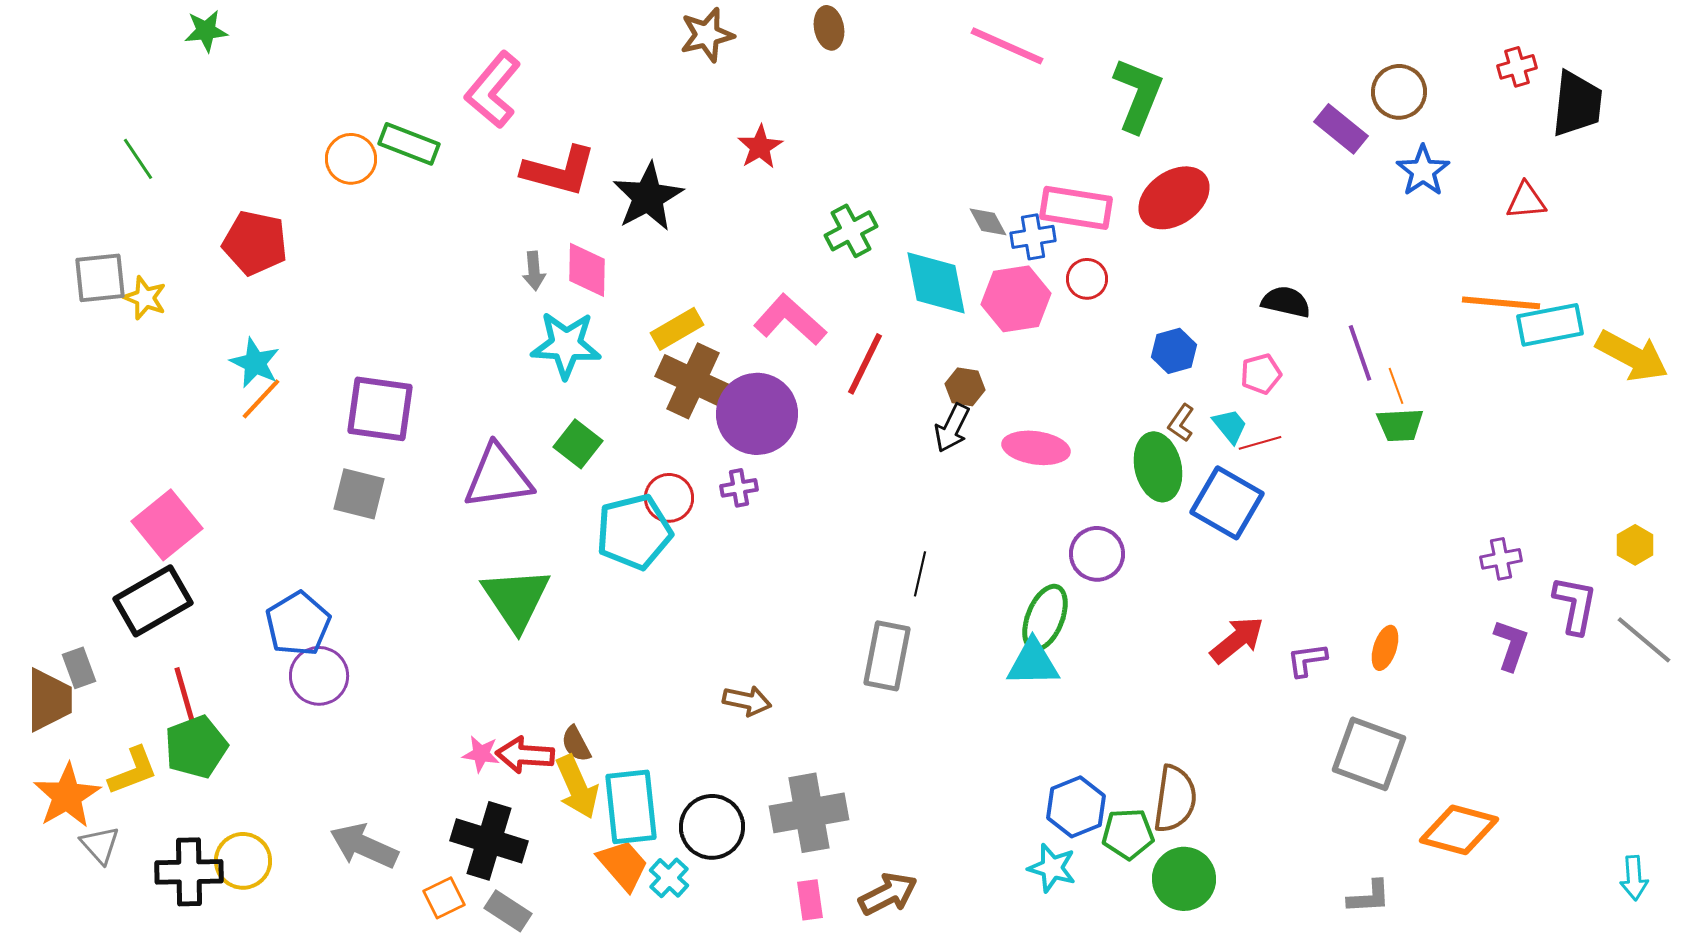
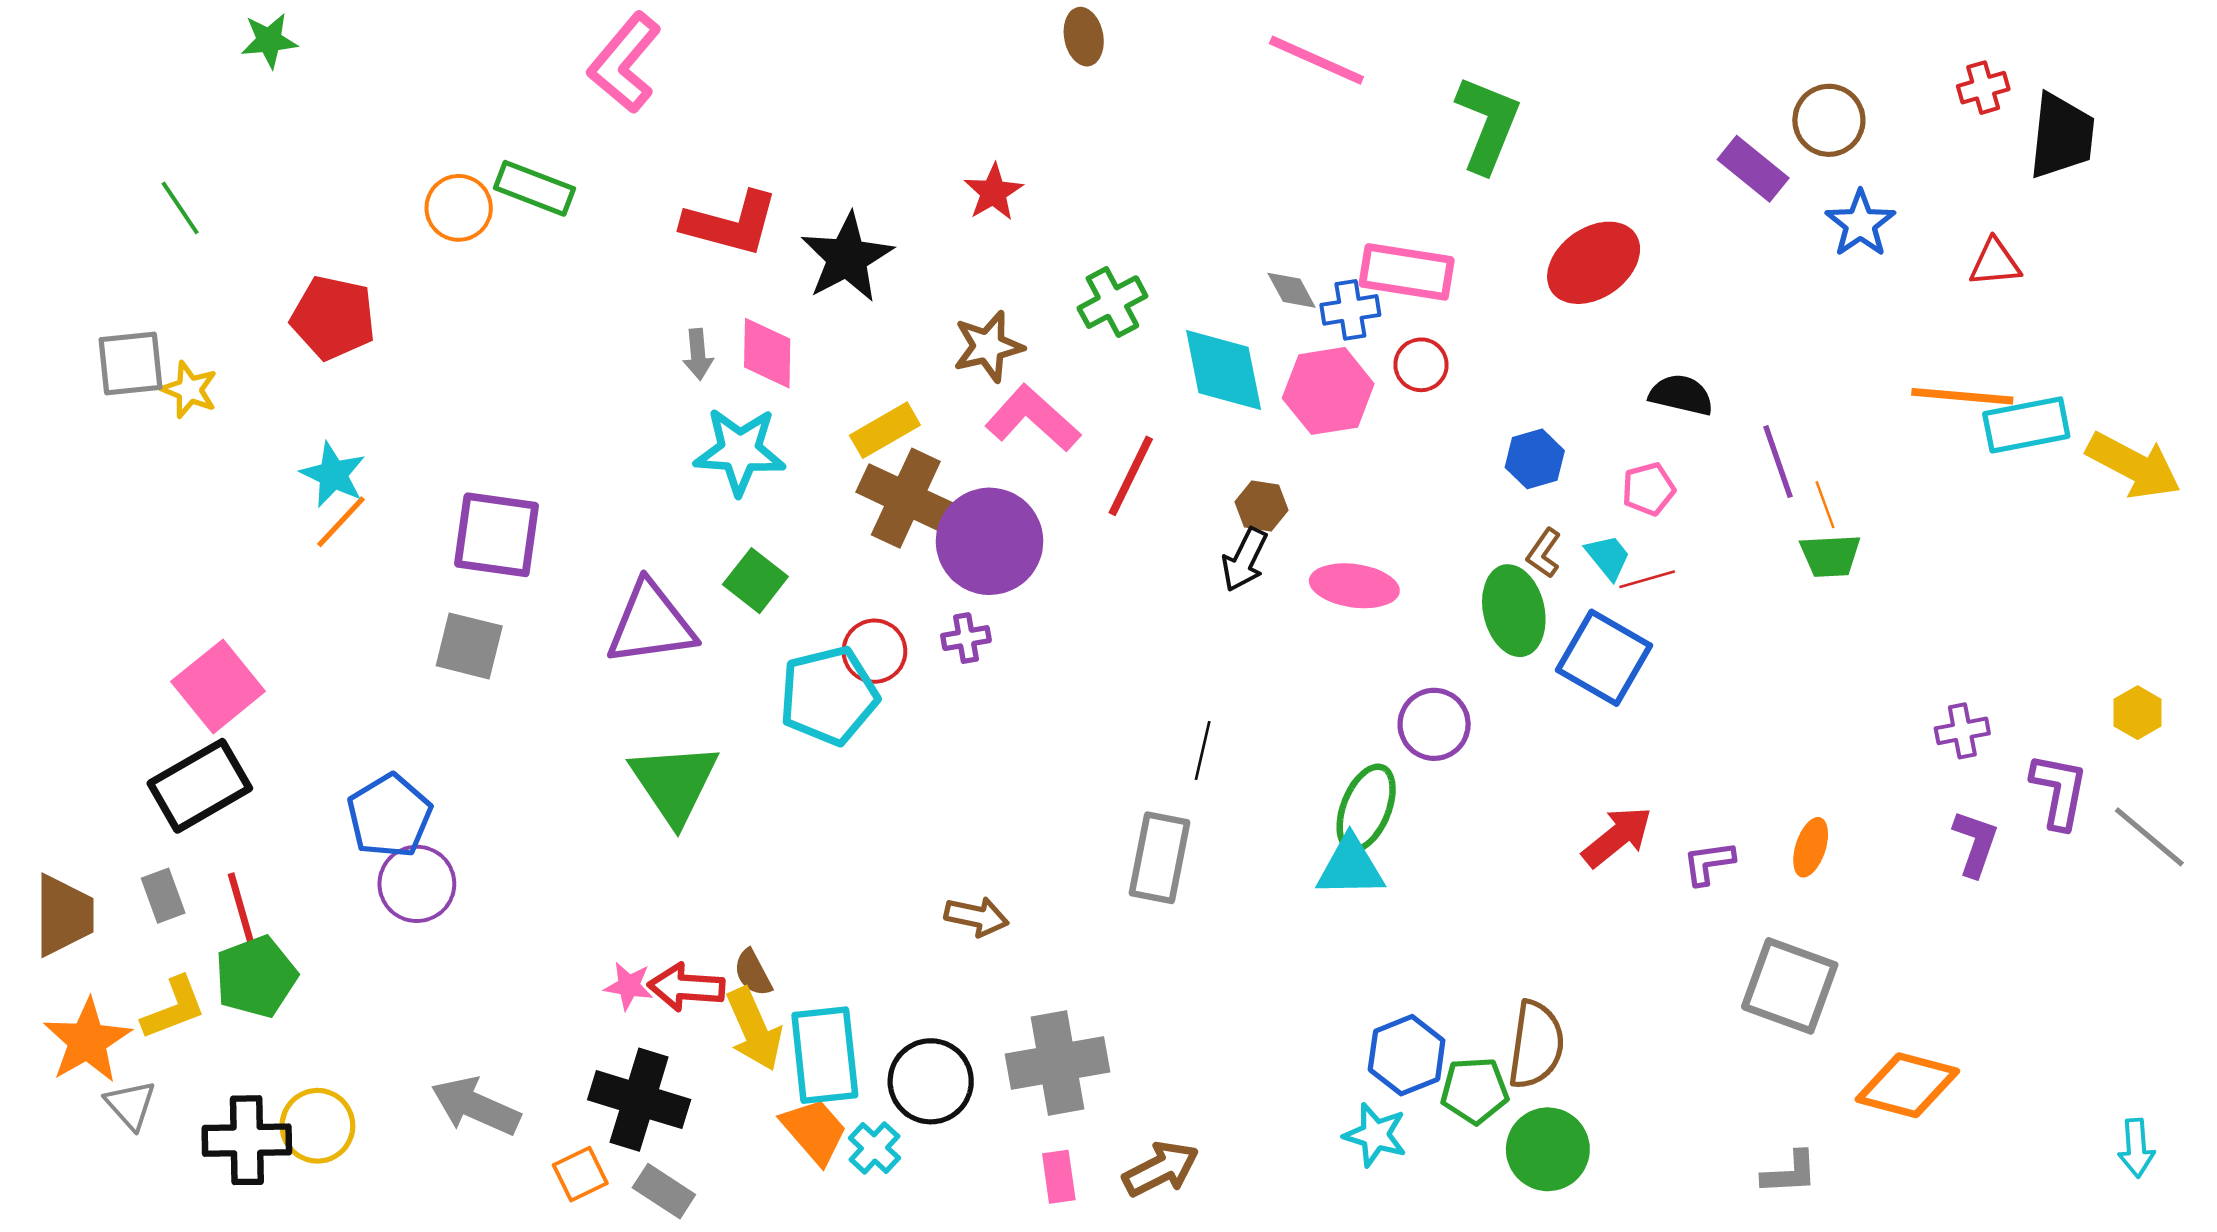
brown star: (707, 35) -> (988, 346), moved
pink L-shape: (493, 90) -> (625, 63), moved
red ellipse: (1174, 198) -> (1594, 263), moved
gray rectangle: (79, 668) -> (163, 896), moved

